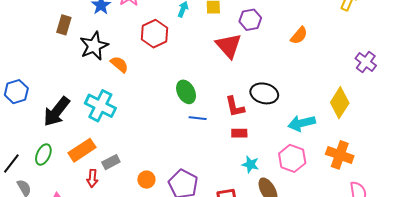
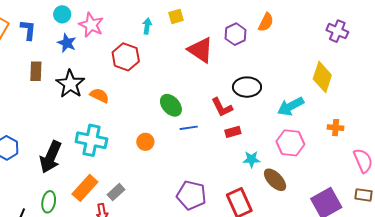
purple hexagon: (250, 20) -> (235, 34), moved
orange cross: (340, 155) -> (336, 128), size x0.6
orange circle: (146, 180) -> (145, 142), moved

